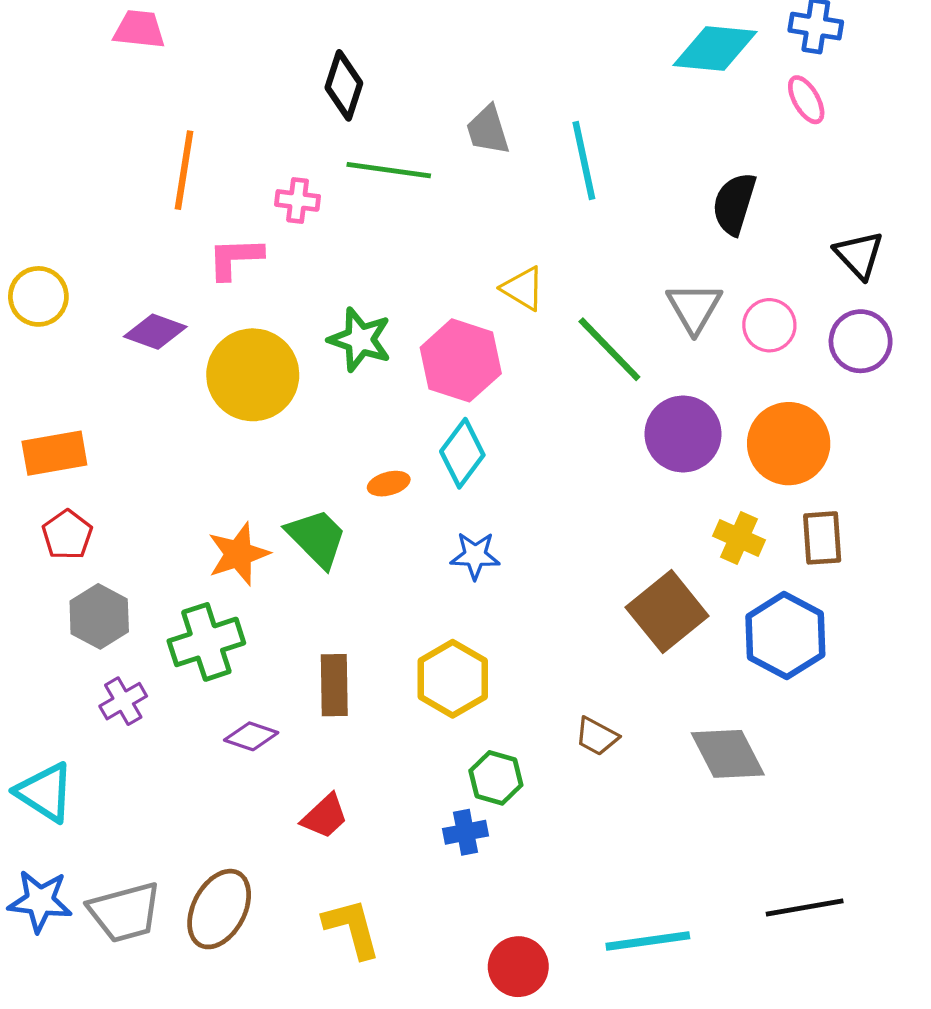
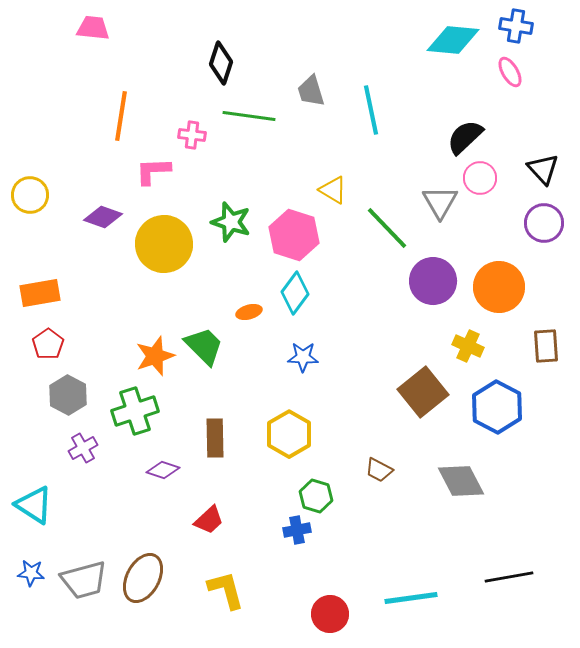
black semicircle: (734, 204) -> (465, 137), turned 30
pink circle: (769, 325) -> (480, 178), moved
brown rectangle: (822, 538) -> (546, 346), moved
blue star: (40, 901) -> (31, 573), size x0.7

